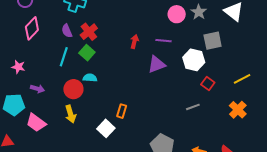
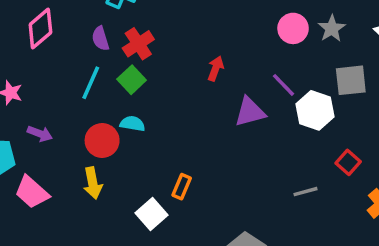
purple line: (164, 41) -> (283, 85), moved, turned 35
red square: (208, 84) -> (348, 162), moved

